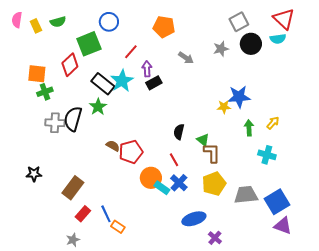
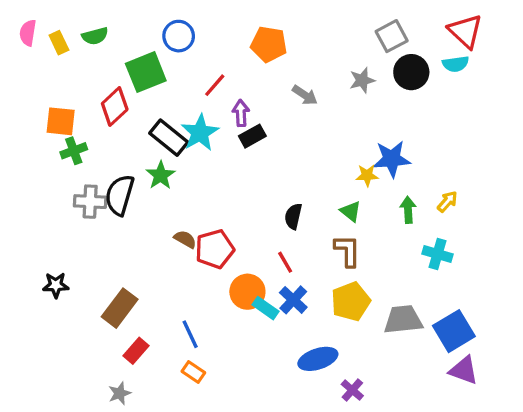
green triangle: (203, 140) -> (351, 211), moved
blue line: (106, 214) -> (190, 334), moved

